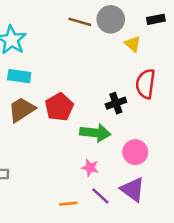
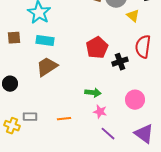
red pentagon: (59, 107) -> (97, 48), moved
green arrow: (95, 133) -> (93, 93), moved, size x0.7
purple triangle: (133, 189) -> (144, 134), moved
orange line: (68, 204) -> (64, 119), moved

